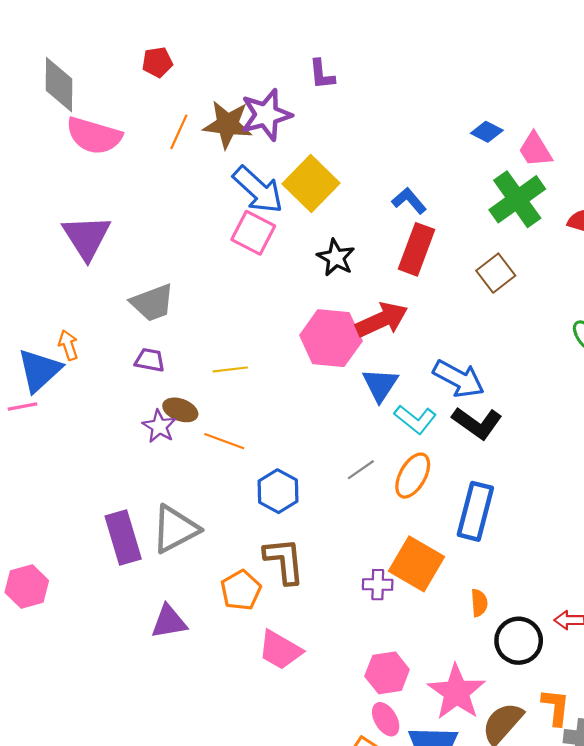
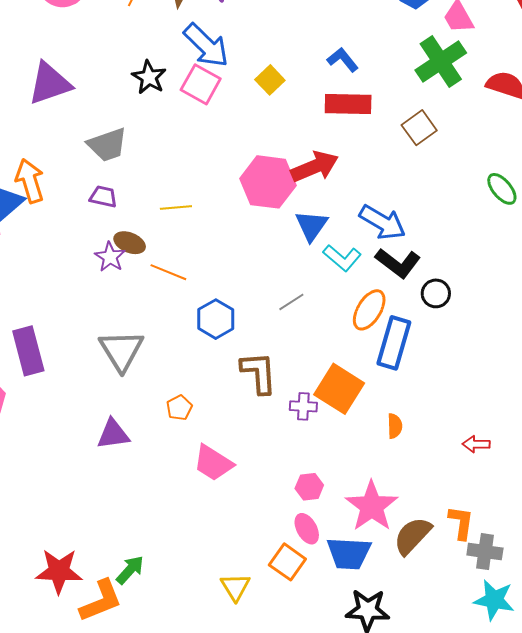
yellow square: (311, 183) -> (270, 80), moved, size x0.6
purple triangle: (87, 237) -> (50, 83), turned 42
red rectangle: (416, 249) -> (348, 104), turned 69
black star: (336, 258) -> (149, 77), moved
orange arrow: (68, 345) -> (30, 181), size x1.6
orange ellipse: (413, 476) -> (369, 310), moved
gray triangle: (175, 529) -> (121, 350), turned -36
purple rectangle: (123, 538) -> (28, 351), moved
brown L-shape: (284, 561) -> (259, 373), moved
orange pentagon: (241, 590) -> (179, 408), size x0.7
black circle: (519, 641) -> (436, 293), moved, size x0.7
pink hexagon: (387, 673) -> (309, 487), size x0.7

